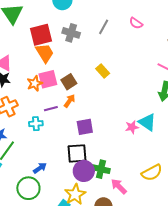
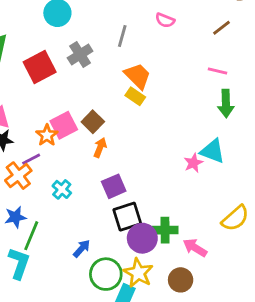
gray cross: (71, 33) -> (80, 55), turned -36
orange trapezoid: (45, 53) -> (138, 76), moved
purple line: (51, 109) -> (31, 159), moved
cyan cross: (36, 124) -> (62, 189), turned -32
purple square: (85, 127) -> (114, 186), moved
green circle: (28, 188) -> (106, 274), moved

